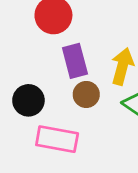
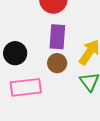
pink rectangle: (57, 139) -> (26, 87), turned -36

